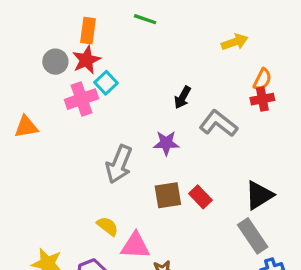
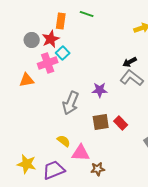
orange rectangle: (88, 31) -> (61, 21), moved
black arrow: (183, 97) -> (130, 62), moved, turned 32
orange triangle: (26, 127) -> (27, 80), moved

